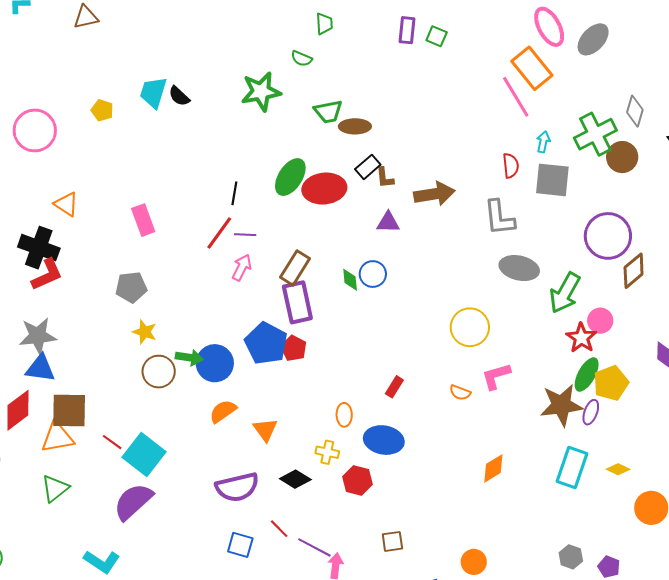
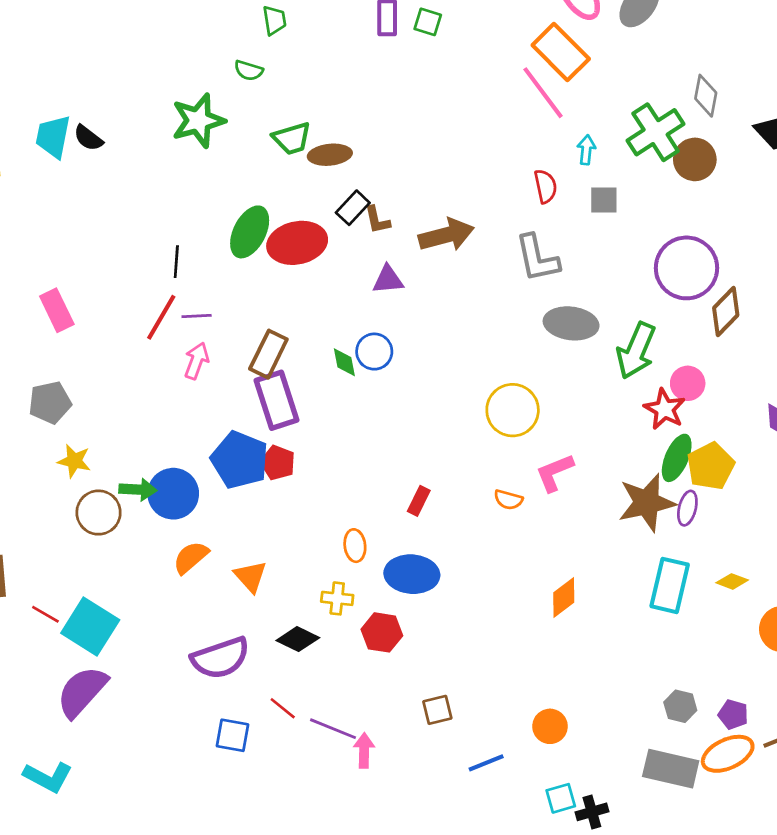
gray square: (552, 180) -> (604, 200), size x0.6

